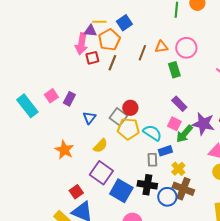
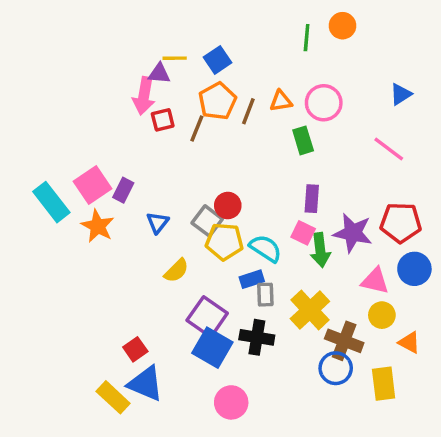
orange pentagon: (109, 40) -> (217, 101), moved
pink square: (51, 96) -> (92, 185), size x1.5
purple rectangle: (179, 104) -> (312, 199), turned 49
green arrow: (184, 134) -> (320, 250), turned -48
orange star: (64, 150) -> (98, 226), moved
blue rectangle: (165, 151) -> (252, 279), moved
yellow cross: (178, 169) -> (310, 310), size x1.6
purple square: (101, 173) -> (207, 317), moved
brown cross: (183, 189) -> (344, 341), moved
blue circle: (167, 197) -> (336, 368), moved

